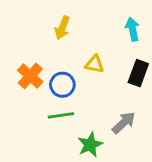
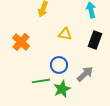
blue circle: (62, 85) -> (59, 65), moved
green line: (61, 115) -> (41, 81), moved

